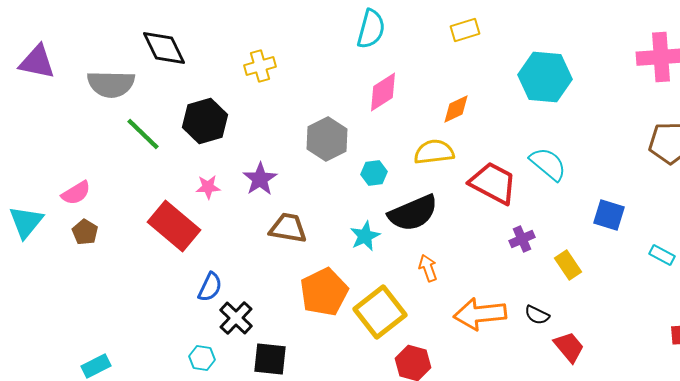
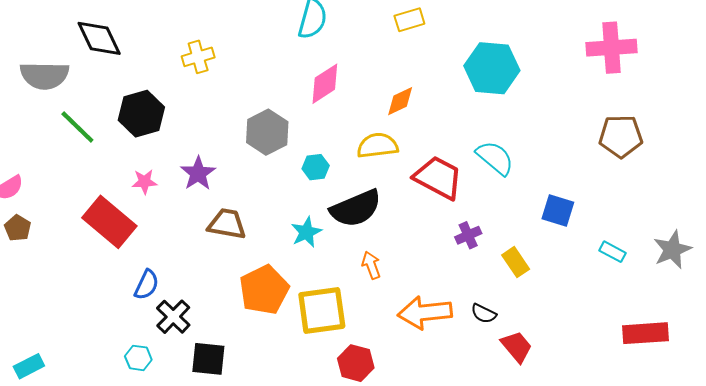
yellow square: (380, 312) -> (322, 311), turned 30

